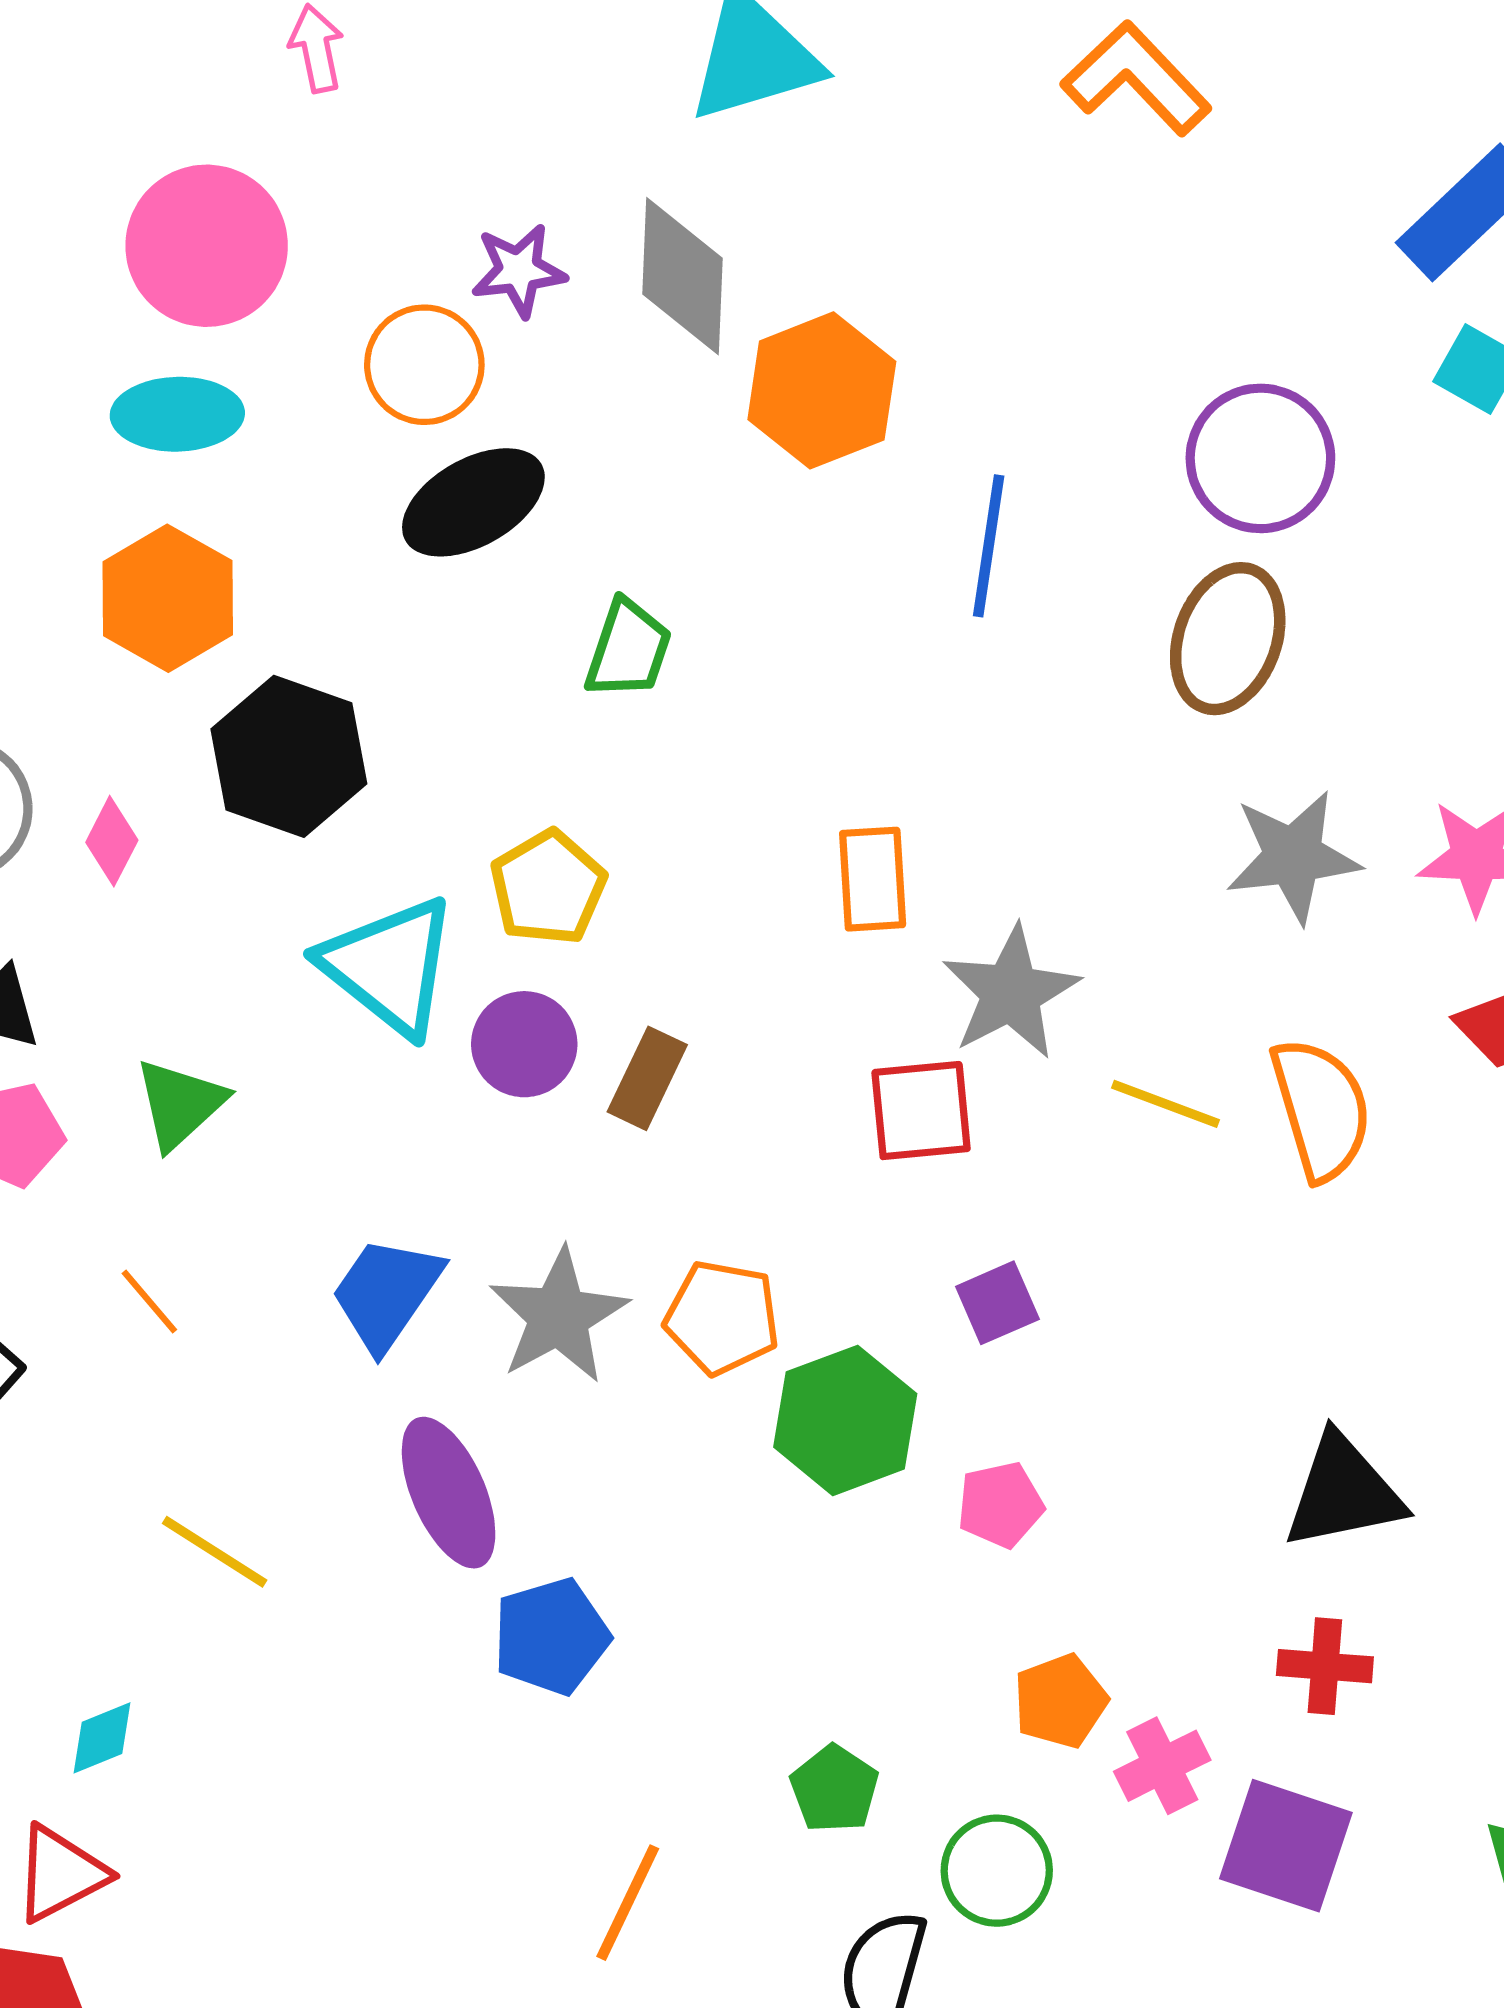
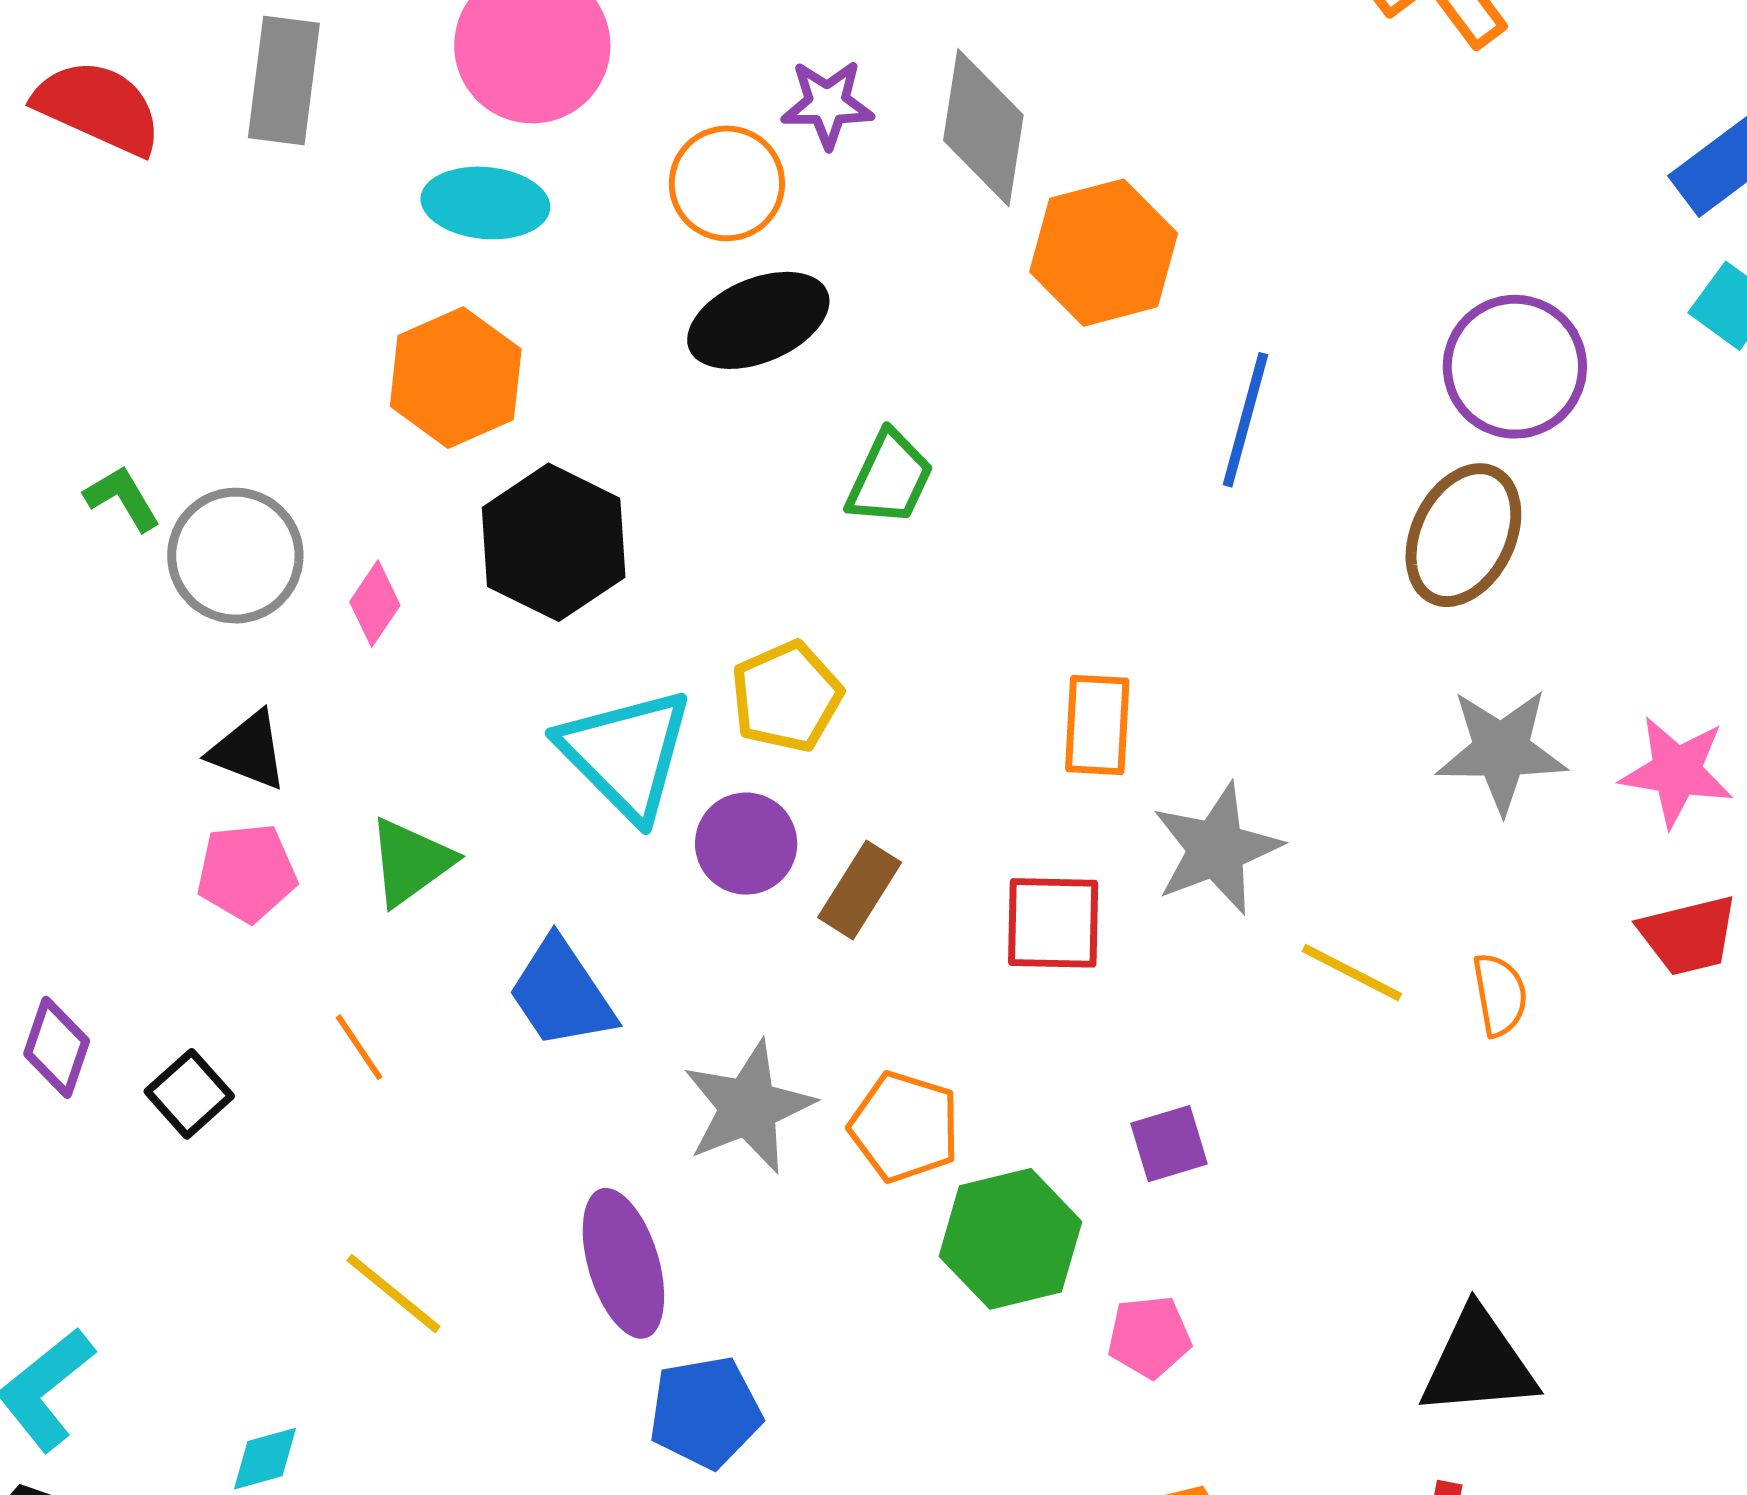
orange semicircle: (1321, 1109) -> (1500, 995), size x0.6
red square: (921, 1111) -> (1053, 923), moved
blue trapezoid: (386, 1293) -> (561, 993), moved, turned -75

